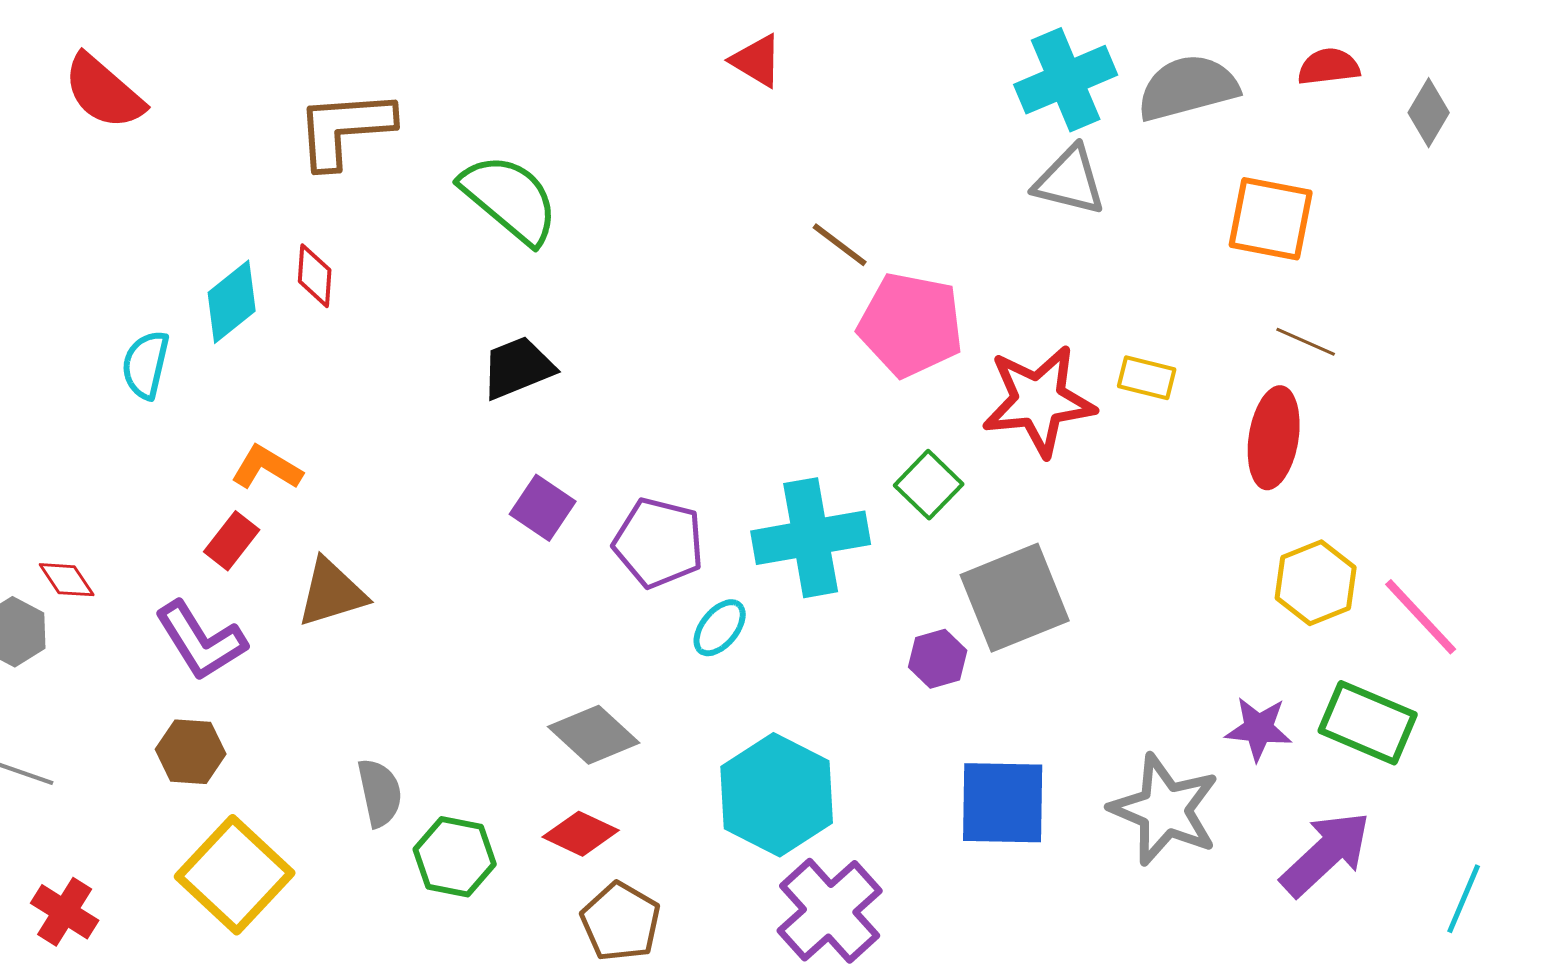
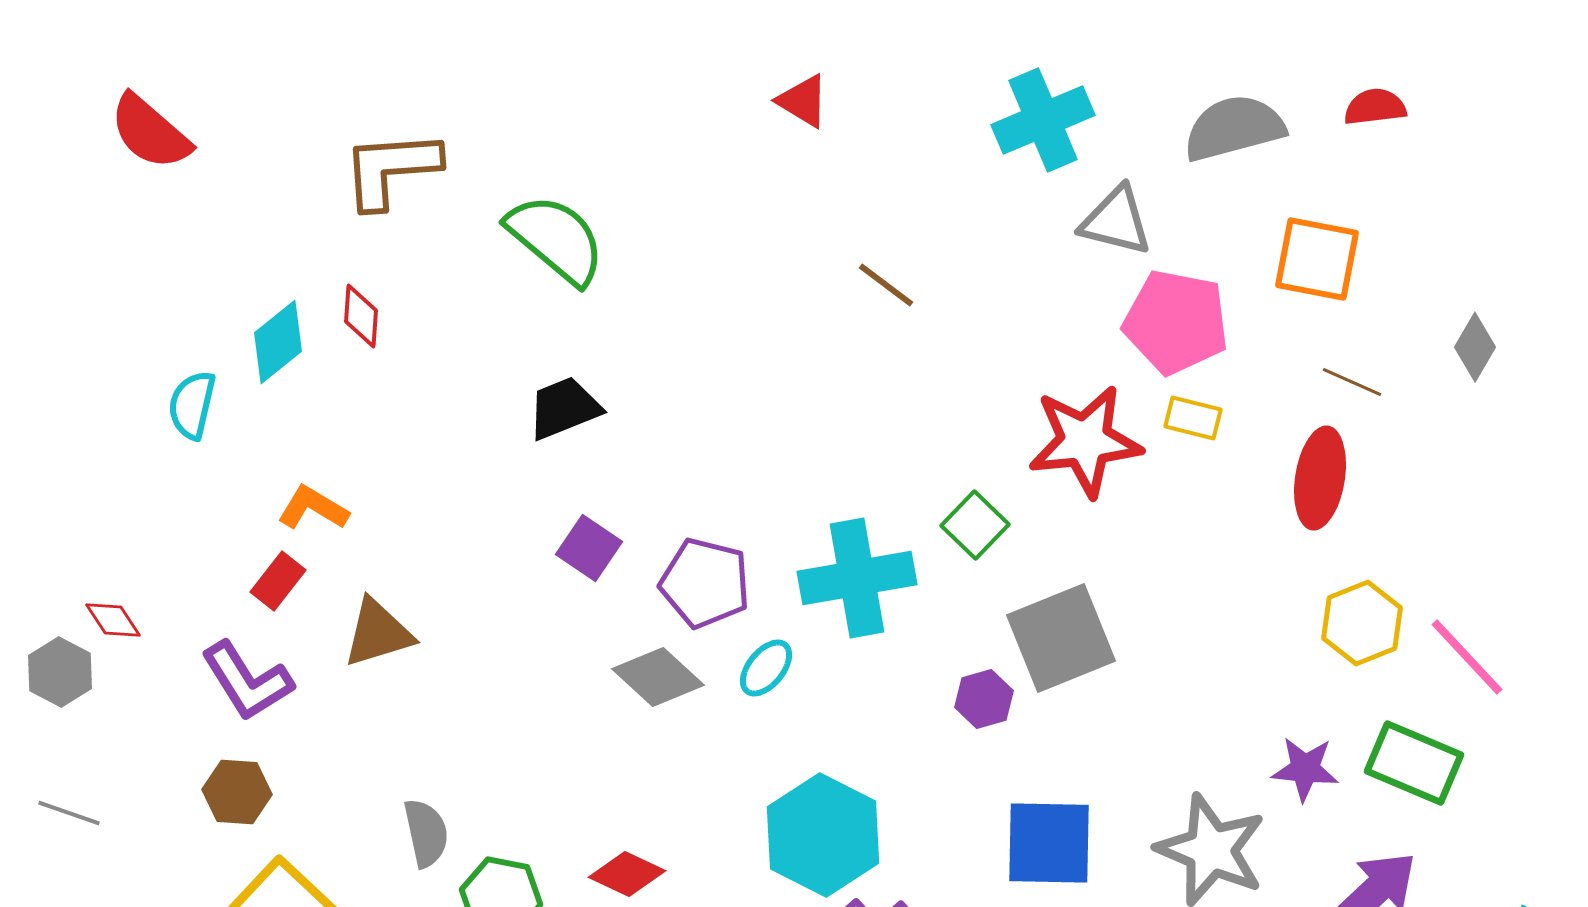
cyan cross: (1066, 80) -> (1043, 120), moved
gray diamond: (1429, 113) -> (1475, 347), moved
pink pentagon: (911, 325) -> (1176, 322), moved
gray diamond: (594, 735) -> (658, 677), moved

